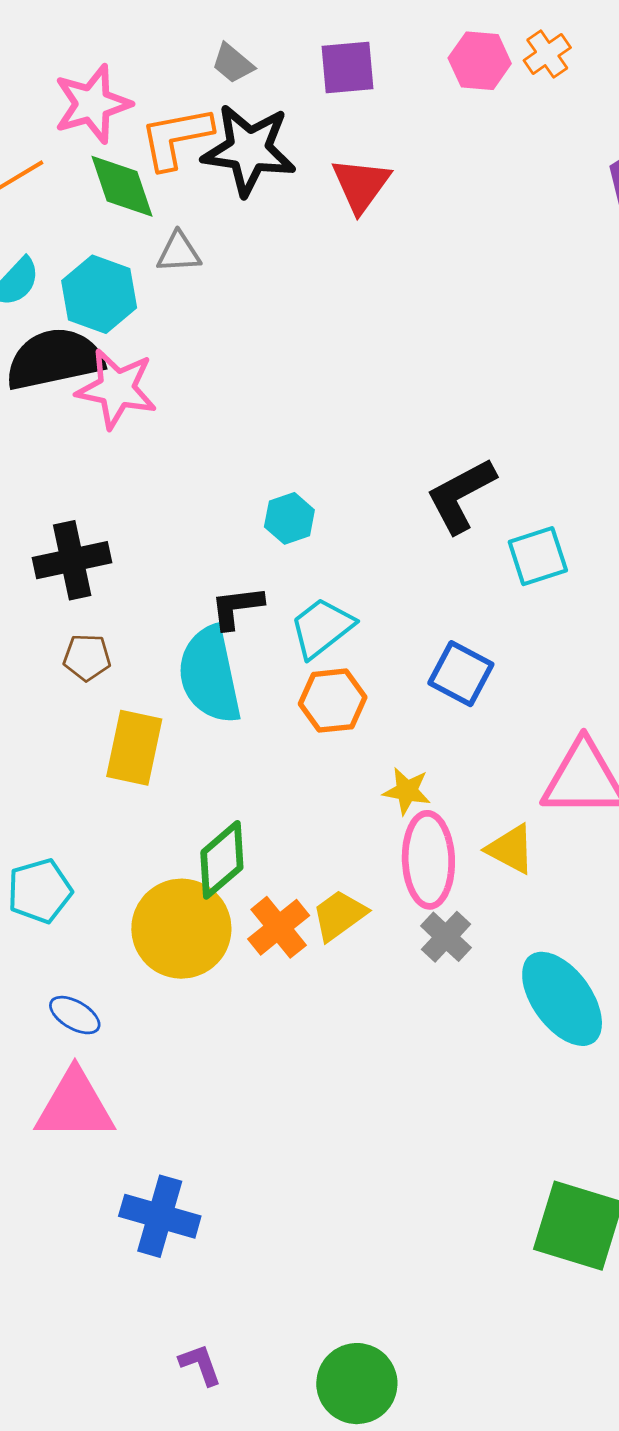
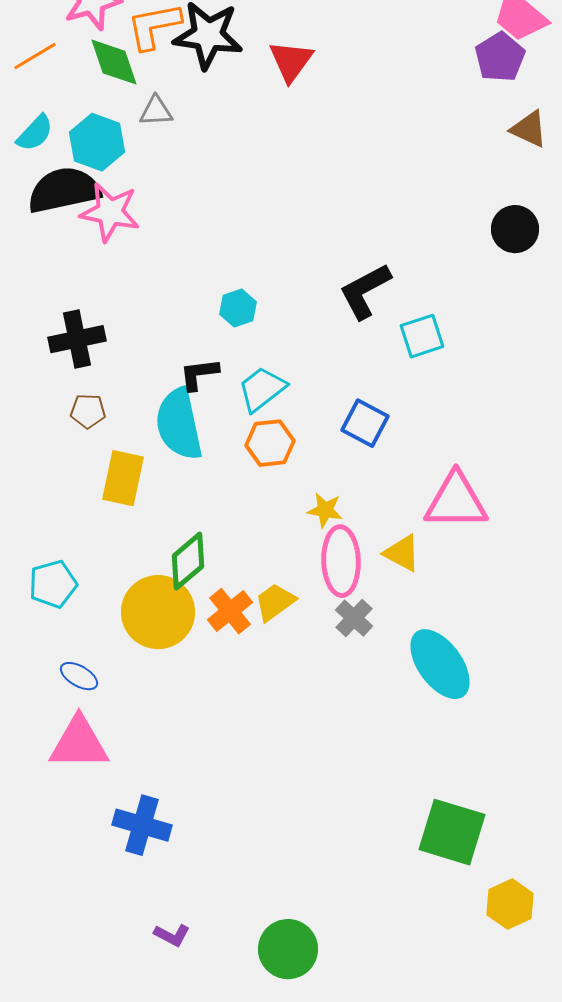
purple L-shape: (200, 1365) -> (172, 935), turned 138

